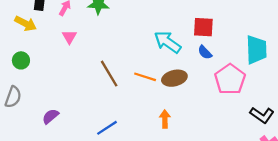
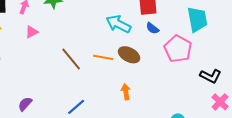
pink triangle: (69, 37) -> (32, 32), turned 40
brown ellipse: (174, 78) -> (129, 55), turned 50

